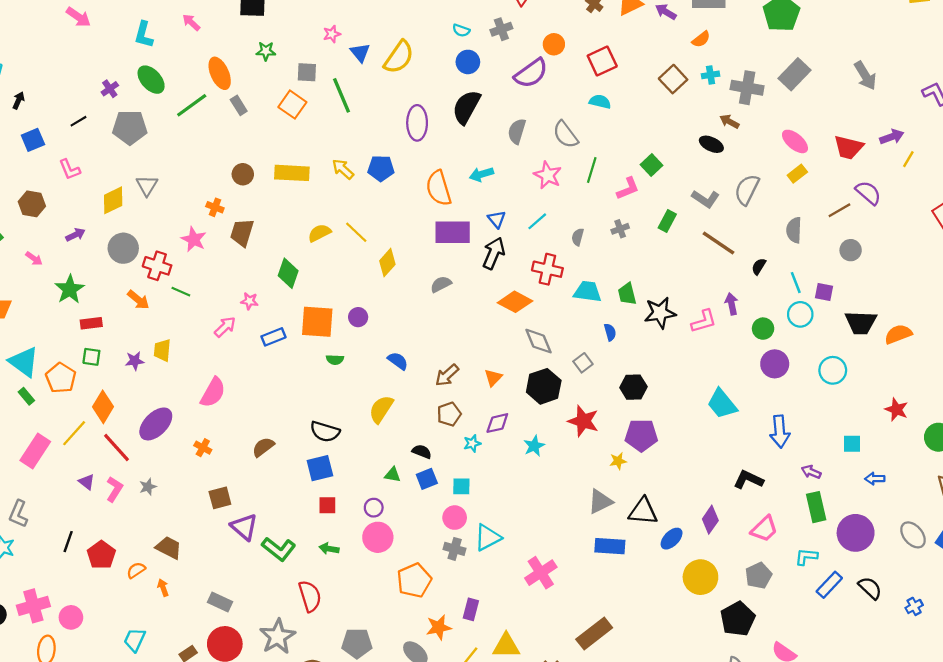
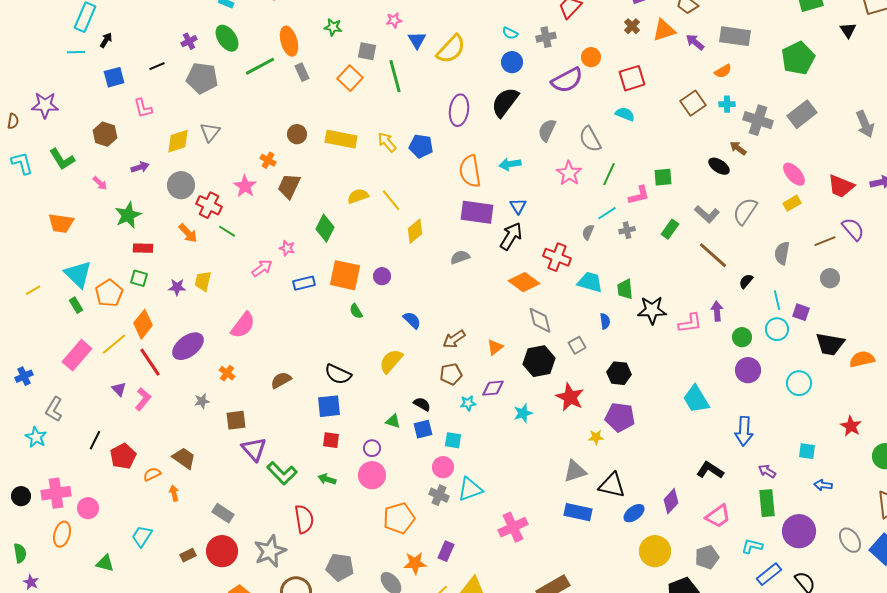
green square: (652, 165) -> (663, 177), turned 30
cyan line: (537, 221) -> (607, 213), moved
green semicircle: (335, 360) -> (356, 311), turned 49
gray star: (148, 487) -> (202, 401), moved

